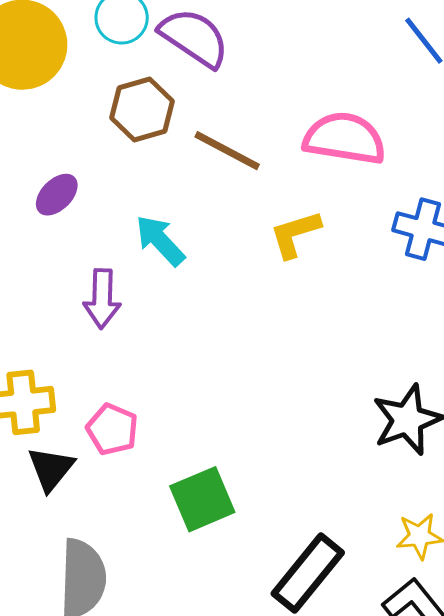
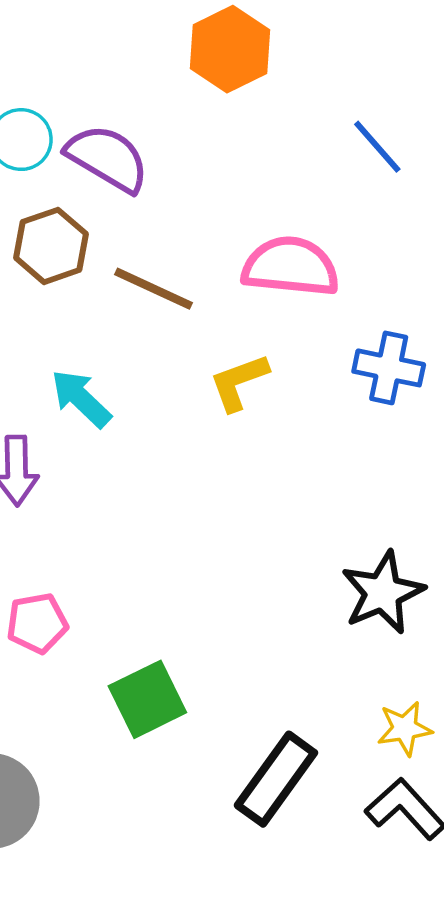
pink pentagon: (112, 429) -> (37, 623), turned -30

